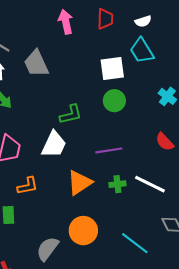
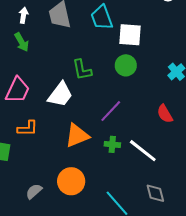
cyan trapezoid: (142, 51) -> (102, 18), moved
green L-shape: (71, 114) -> (82, 70), turned 80
purple line: (109, 150) -> (111, 111), turned -50
gray semicircle: (47, 249) -> (34, 191), size x0.7

